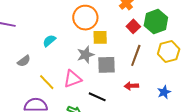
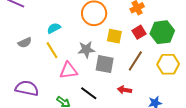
yellow square: (100, 37) -> (114, 36), moved
yellow line: (47, 82) -> (52, 50), moved

